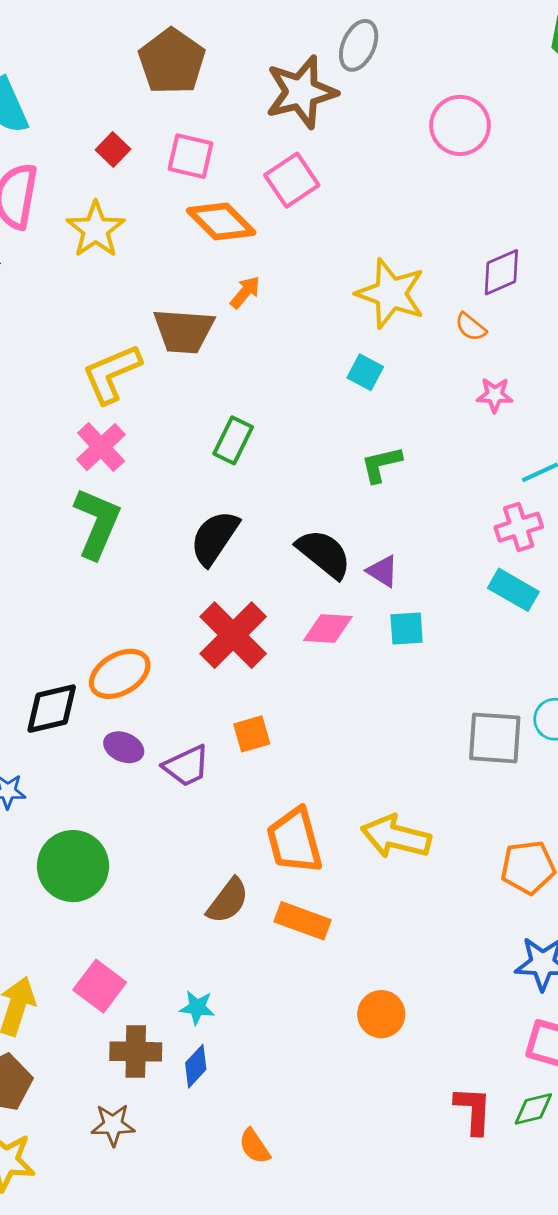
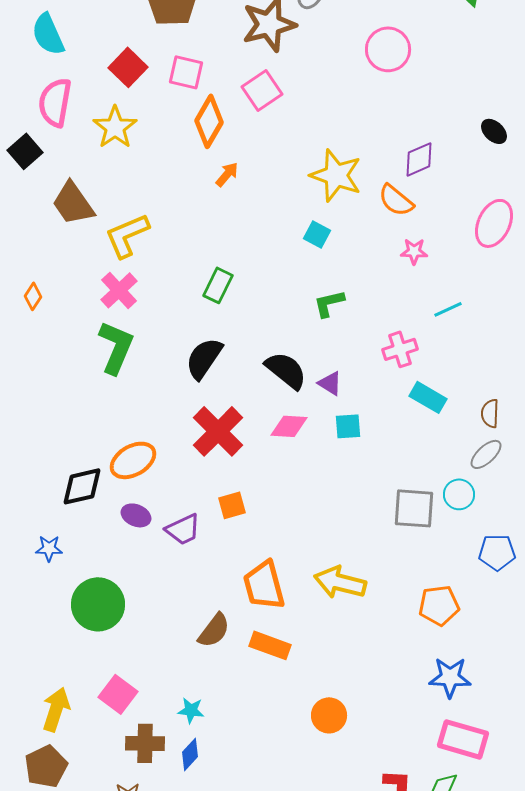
red square: (113, 149) -> (128, 67), size x1.5
orange diamond: (221, 222) -> (209, 121), turned 75
orange semicircle: (471, 327) -> (396, 200), size x1.5
brown trapezoid: (184, 331) -> (73, 203), moved, turned 51
pink cross: (519, 527) -> (400, 349), moved

